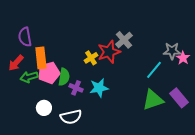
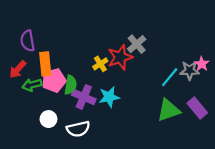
gray star: (172, 51) -> (190, 71), moved
purple cross: (76, 88) -> (84, 97), size x1.5

